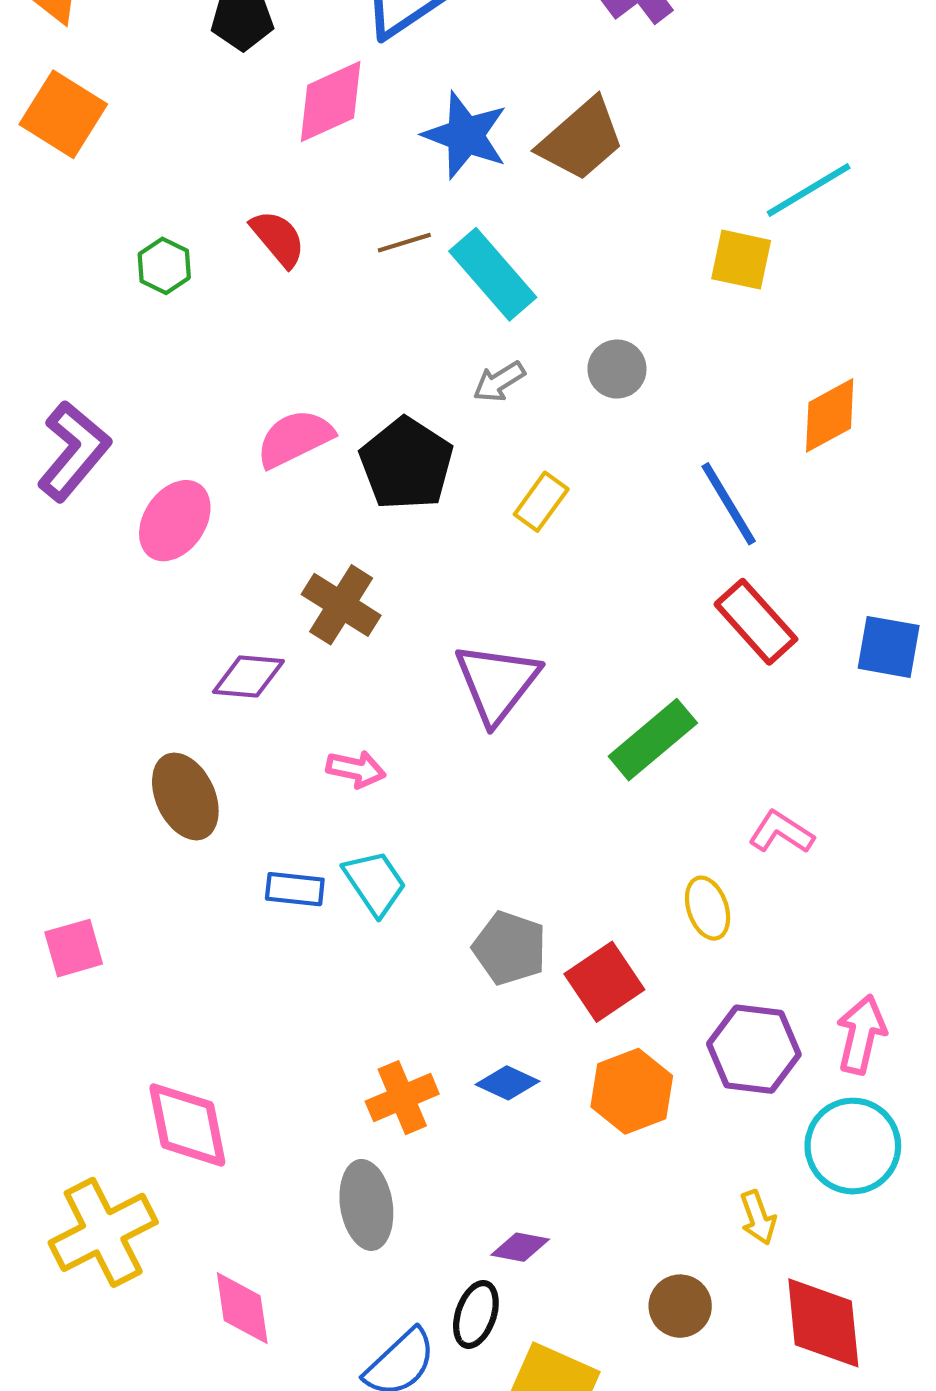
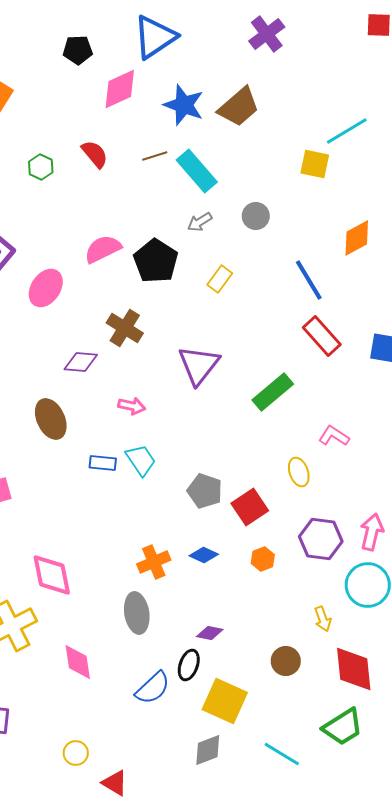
orange hexagon: (632, 1091) -> (263, 559), size x0.6

